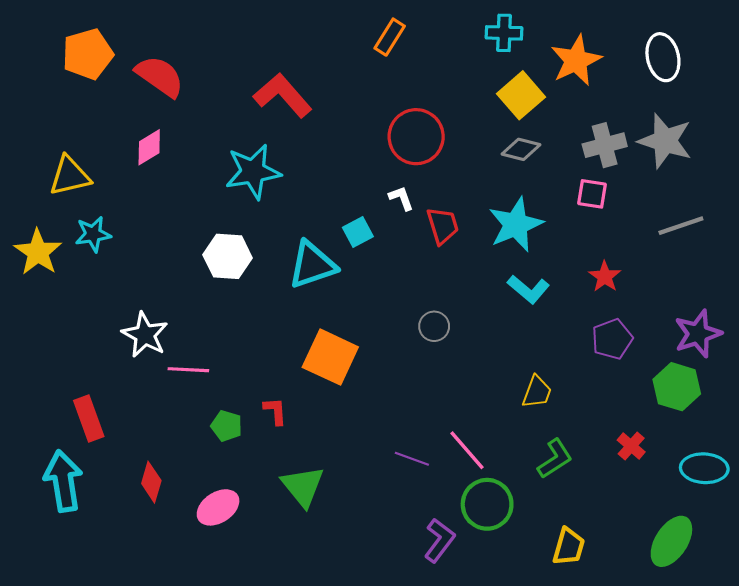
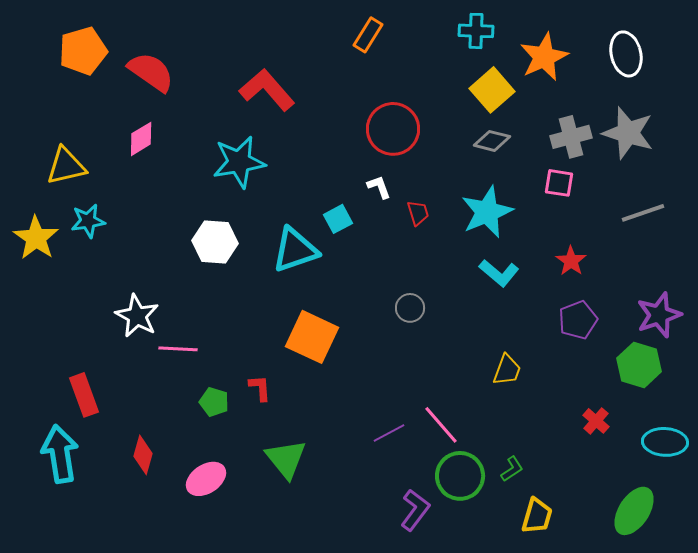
red trapezoid: (443, 226) -> (418, 213), size x0.7
purple line: (412, 459) -> (389, 433), turned -48
green L-shape: (555, 459) -> (512, 469), moved, size x0.7

